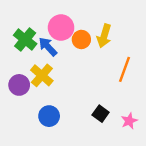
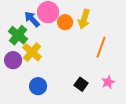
green cross: (25, 39) -> (18, 35), moved
blue arrow: (48, 47) -> (32, 19), moved
pink star: (129, 121) -> (108, 82), moved

